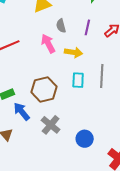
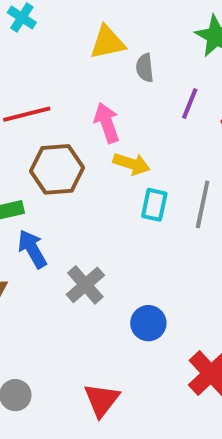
gray semicircle: (61, 26) -> (145, 68), moved
yellow arrow: (74, 52) -> (132, 164), moved
brown hexagon: (44, 89) -> (57, 169), moved

